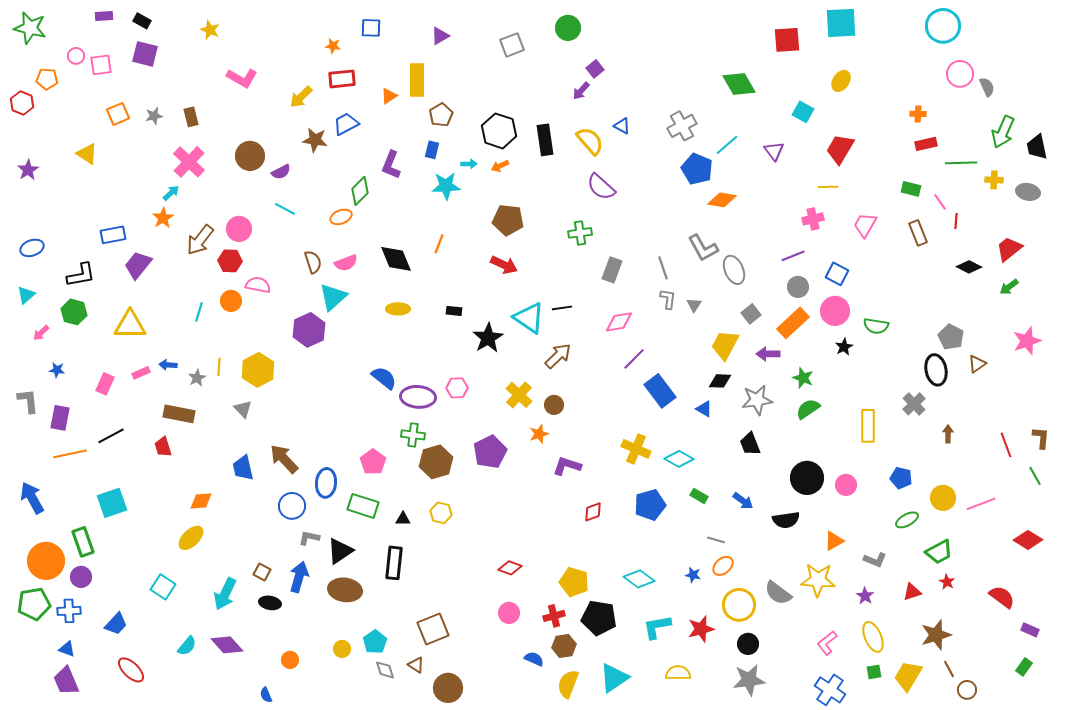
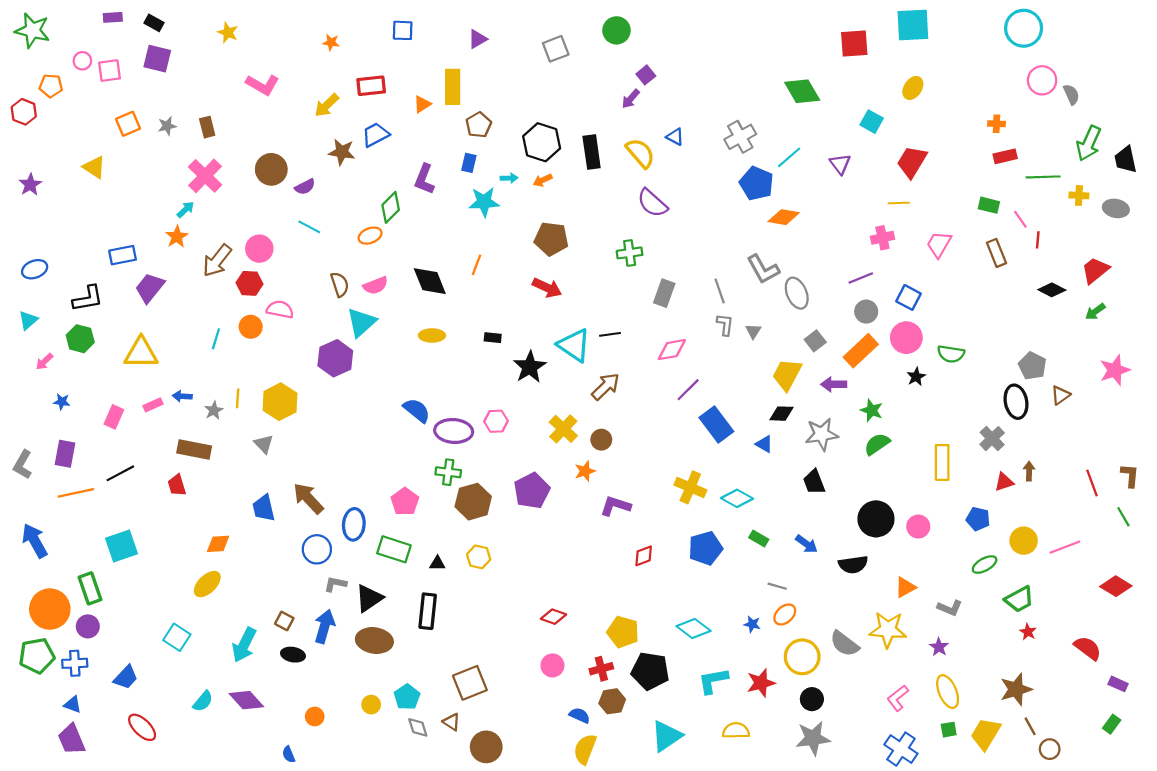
orange star: (333, 46) -> (331, 42), moved
gray L-shape: (28, 401) -> (23, 465), moved, turned -144
red triangle: (912, 592) -> (1004, 482), moved
yellow semicircle: (568, 684) -> (585, 749), moved

